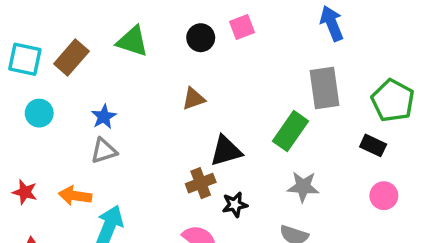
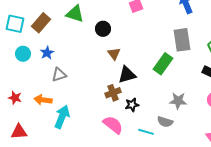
black circle: (201, 38) -> (103, 29), moved
brown triangle: (194, 99) -> (114, 54), moved, turned -48
blue star: (104, 117) -> (47, 53), moved
gray star: (303, 187) -> (178, 101), moved

